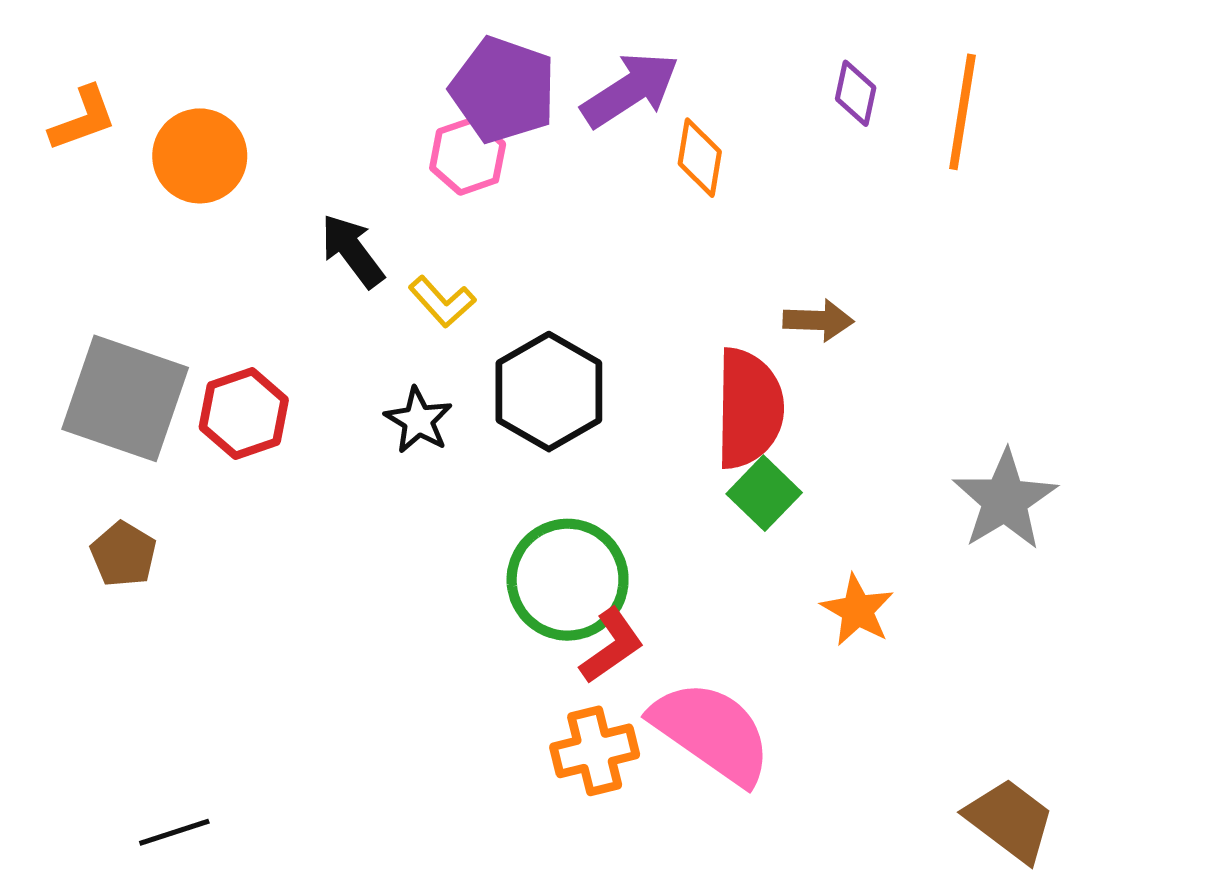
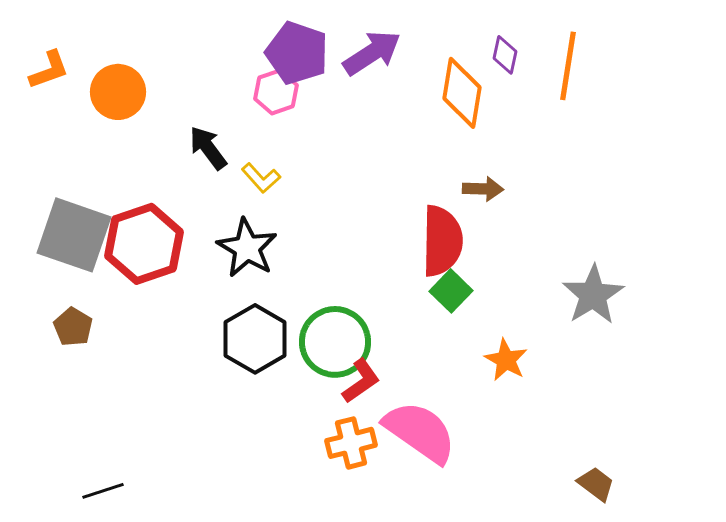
orange diamond: (700, 158) -> (462, 93), moved, size x1.5
black hexagon: (549, 392) -> (255, 339), moved
red hexagon: (244, 414) -> (144, 244), size x1.5
black star: (418, 420) -> (247, 248), size x1.5
brown trapezoid: (1010, 820) -> (596, 484), size x0.7

